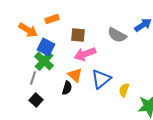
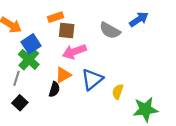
orange rectangle: (52, 19) -> (55, 17), moved
blue square: (46, 47) -> (31, 44), turned 30
orange triangle: (75, 75) -> (63, 75), turned 49

